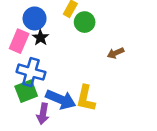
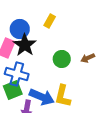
green circle: (85, 22) -> (62, 59), moved
black star: (40, 38) -> (25, 45), size x1.6

